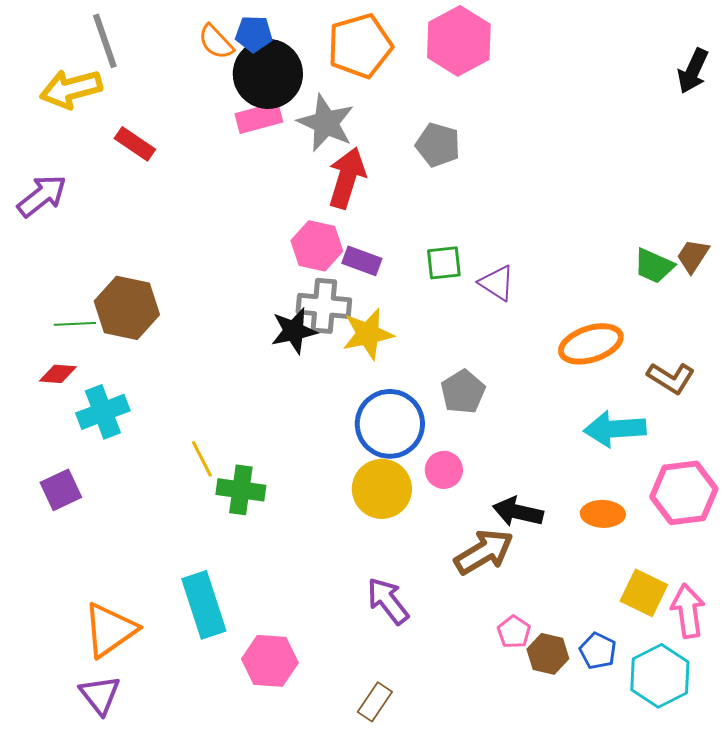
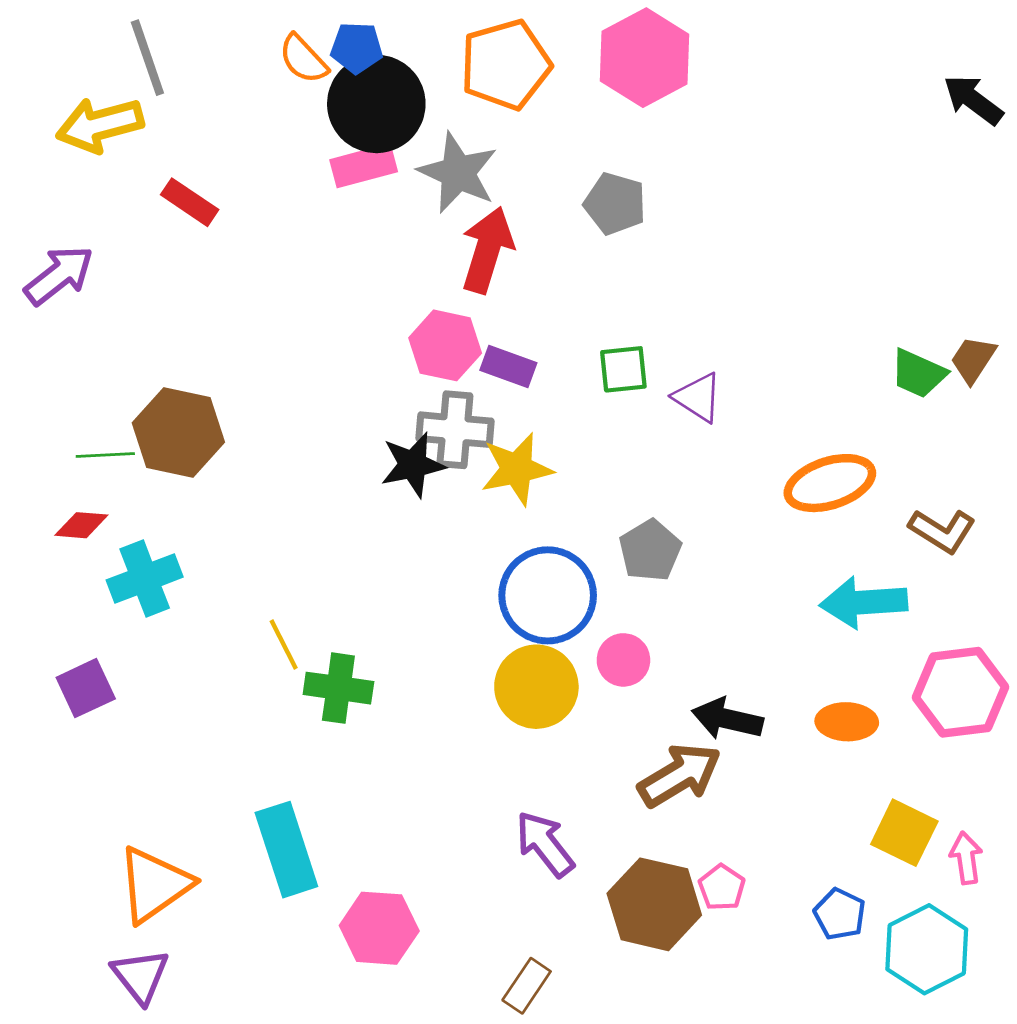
black arrow: (693, 71) -> (973, 100), turned 102
pink arrow: (688, 611) -> (966, 858), size x0.7
brown hexagon: (548, 654) -> (654, 904), moved, size x1.6

